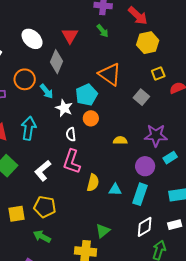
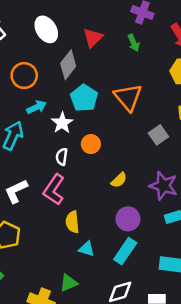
cyan arrow: (47, 91) -> (37, 107), moved, turned -91
cyan pentagon: (86, 95) -> (84, 98), moved, turned -30
yellow semicircle: (120, 140) -> (119, 180), turned 120
purple circle: (145, 166) -> (128, 219), moved
yellow semicircle: (93, 183) -> (72, 222), turned 144
cyan triangle: (115, 190) -> (87, 249), moved

